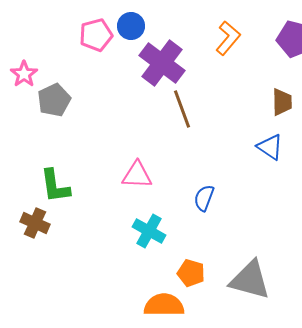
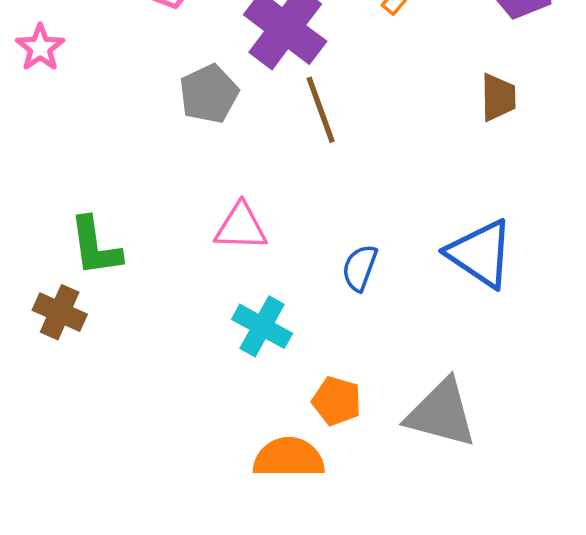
gray pentagon: (54, 100) -> (209, 94), moved
blue triangle: (270, 147) -> (480, 254), moved, size x1.5

